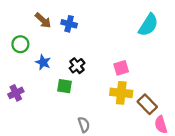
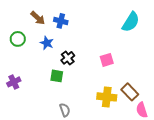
blue star: (43, 62) -> (47, 43), moved
yellow cross: (121, 93) -> (107, 97), moved
gray semicircle: (84, 125) -> (65, 110), moved

